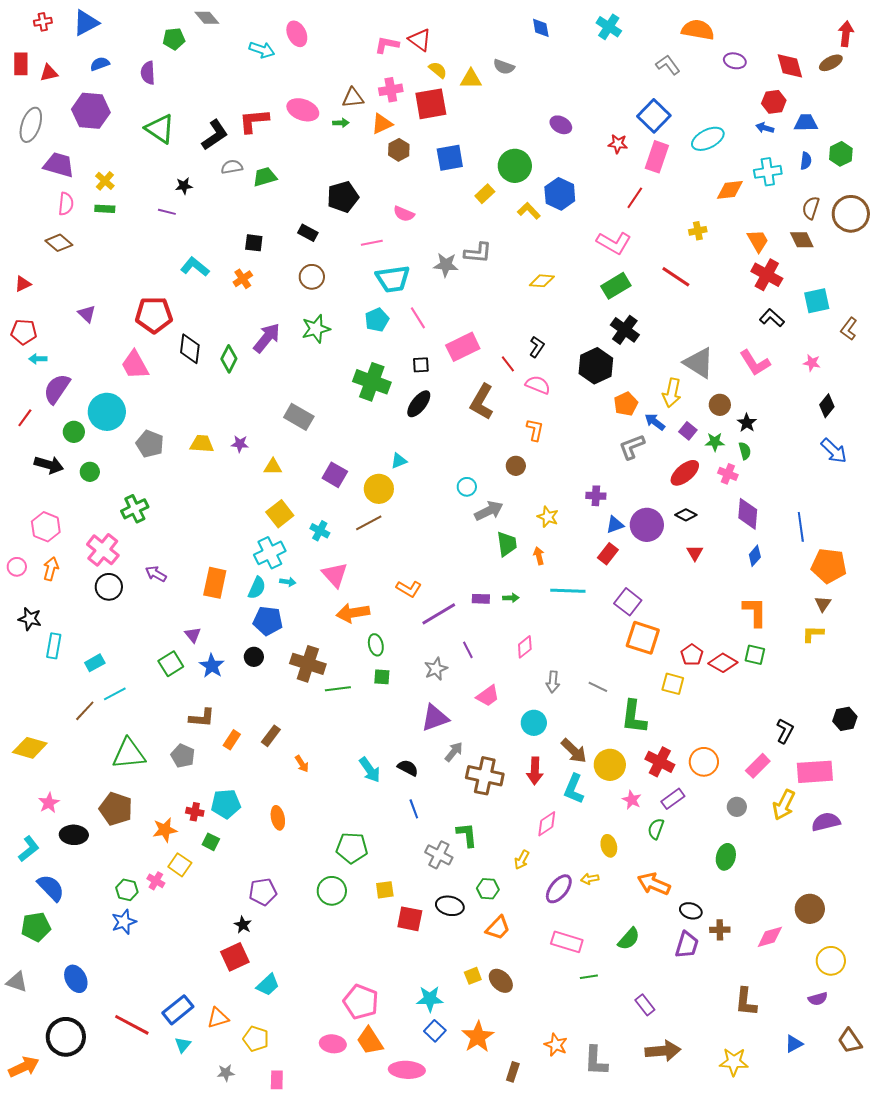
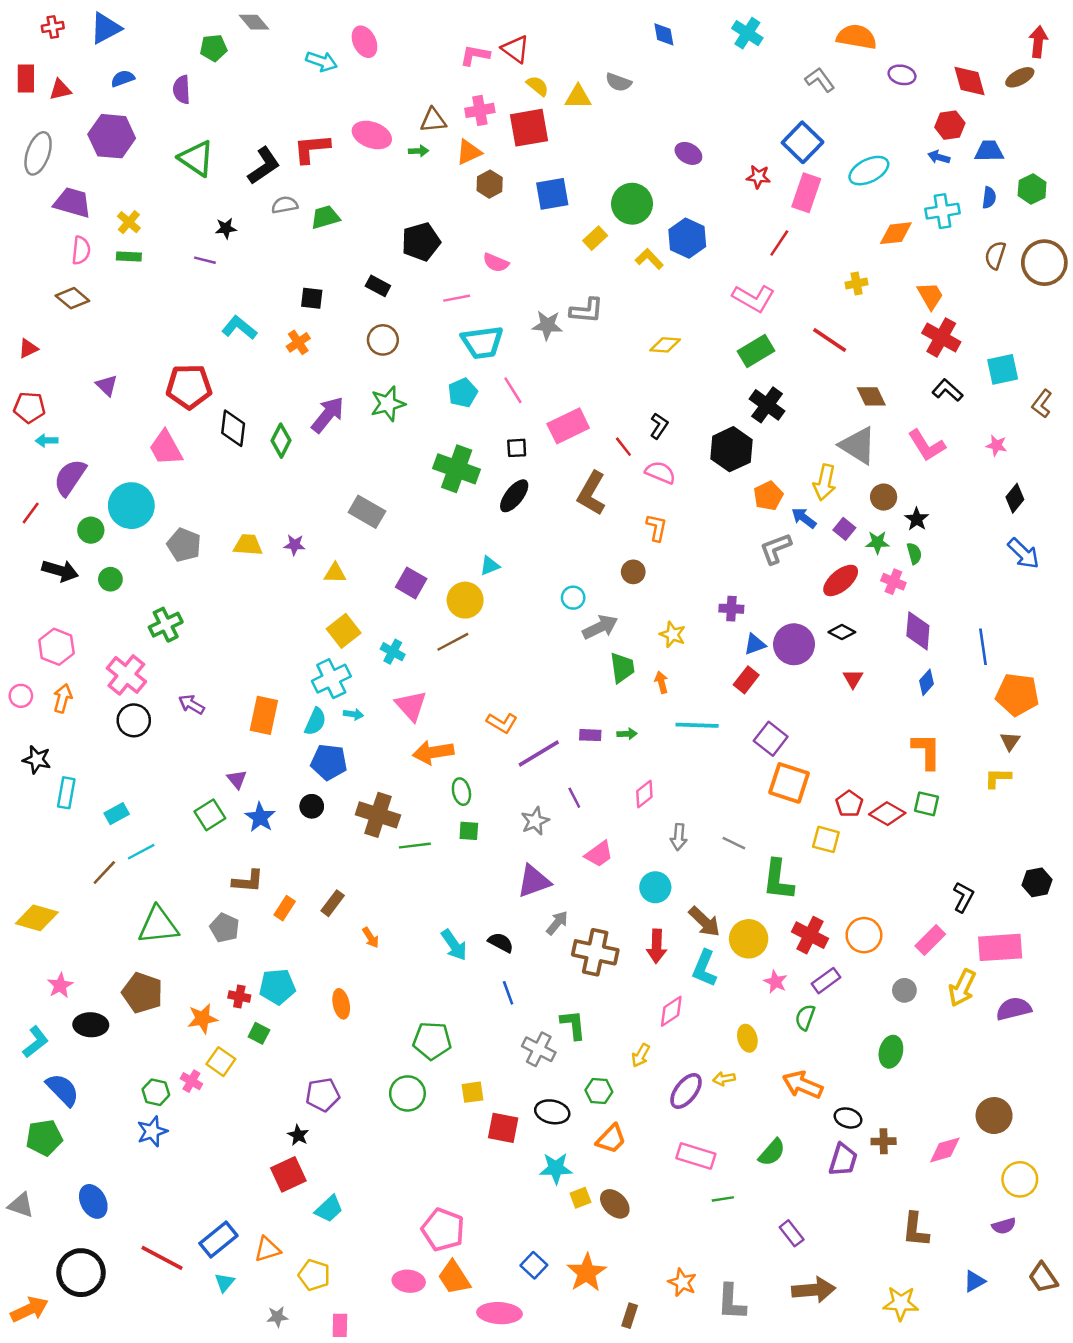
brown diamond: (802, 240) -> (871, 396), moved
cyan star: (430, 999) -> (556, 1168), moved

